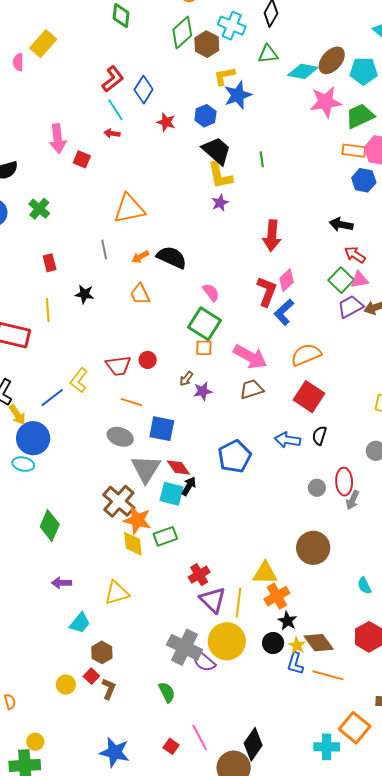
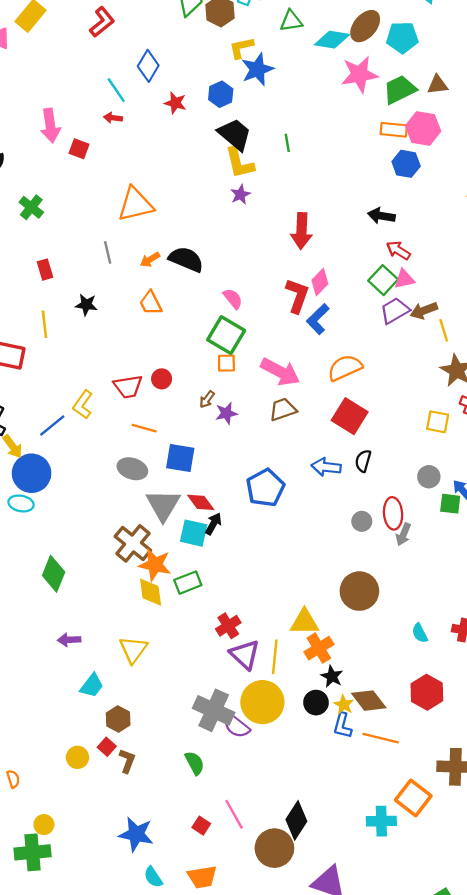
red L-shape: (113, 79) -> (102, 22), moved
yellow triangle: (117, 593) -> (133, 650), turned -36

